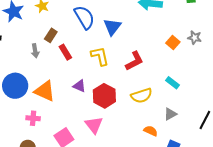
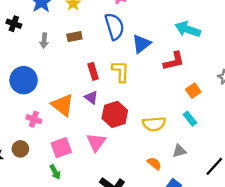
brown rectangle: (51, 35) -> (74, 37), turned 32
orange square: (173, 43) -> (193, 91), moved
gray arrow: (35, 51) -> (44, 41), moved
red rectangle: (65, 52) -> (93, 71), moved
red L-shape: (134, 61) -> (174, 61), moved
orange triangle: (45, 91) -> (62, 105), moved

